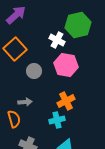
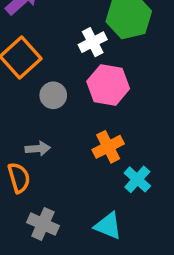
white cross: (57, 40) -> (93, 42), turned 35
cyan cross: (57, 120) -> (137, 179), moved, turned -35

